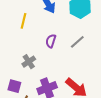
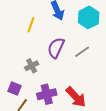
purple semicircle: (51, 41) -> (56, 48), size x1.5

